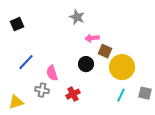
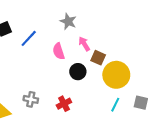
pink arrow: (92, 38) -> (84, 44), turned 64
blue line: (26, 62) -> (29, 38), moved
pink semicircle: (52, 73) -> (59, 51), moved

